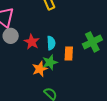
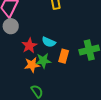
red star: (32, 42) -> (29, 46), moved
cyan semicircle: (51, 43) -> (49, 42), turned 104

